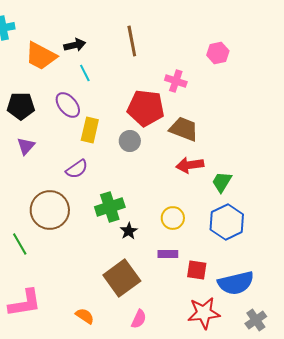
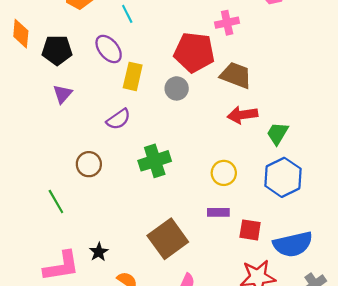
pink cross: (176, 81) -> (227, 23), turned -30
brown circle: (50, 210) -> (89, 164), size x0.6
black star: (129, 231) -> (99, 252), moved

